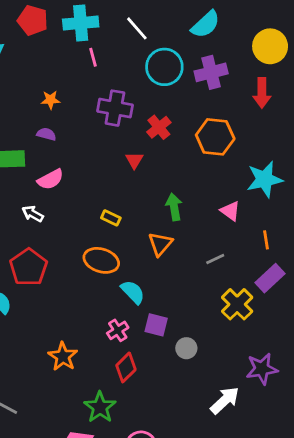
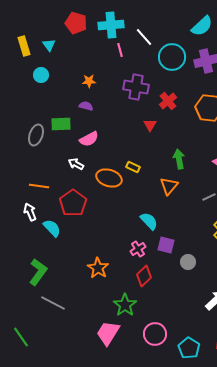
white line: (137, 28) -> (144, 37), moved
orange ellipse: (101, 260) -> (109, 178), moved

